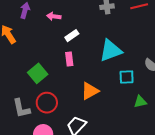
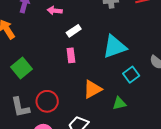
green square: (38, 73) -> (21, 68), moved
cyan square: (127, 77) -> (131, 75), turned -35
green triangle: (140, 102) -> (119, 103), moved

